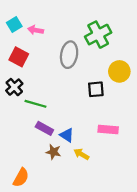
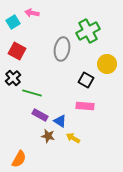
pink arrow: (36, 30) -> (32, 13), moved
black square: (96, 89) -> (86, 80), turned 35
pink rectangle: (108, 130) -> (85, 106), moved

